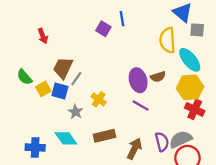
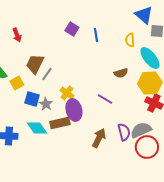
blue line: (122, 19) -> (96, 35), moved
yellow semicircle: (167, 40) -> (130, 40), size x0.6
purple ellipse: (138, 80) -> (74, 110), moved
blue square: (60, 91) -> (32, 99), moved
brown rectangle: (104, 136) -> (60, 123), moved

